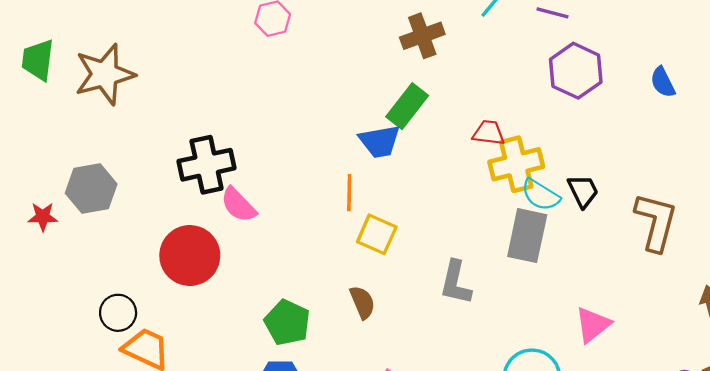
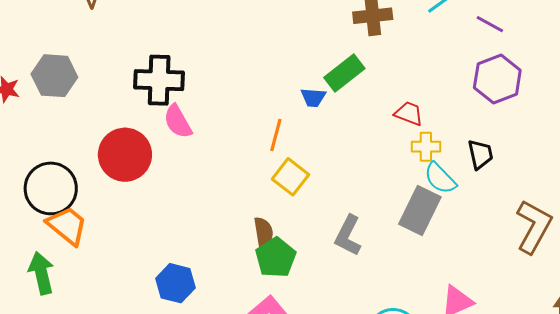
blue trapezoid: (380, 141) -> (313, 97), size x0.7
yellow cross: (516, 164) -> (426, 147), size x0.6
black trapezoid: (583, 191) -> (480, 154), moved
black circle: (118, 313) -> (51, 188), size x1.6
green pentagon: (287, 323) -> (276, 258), moved

